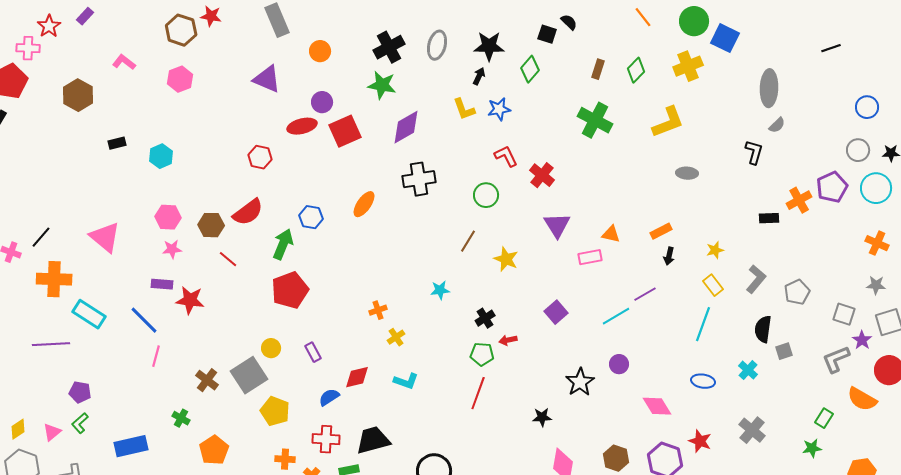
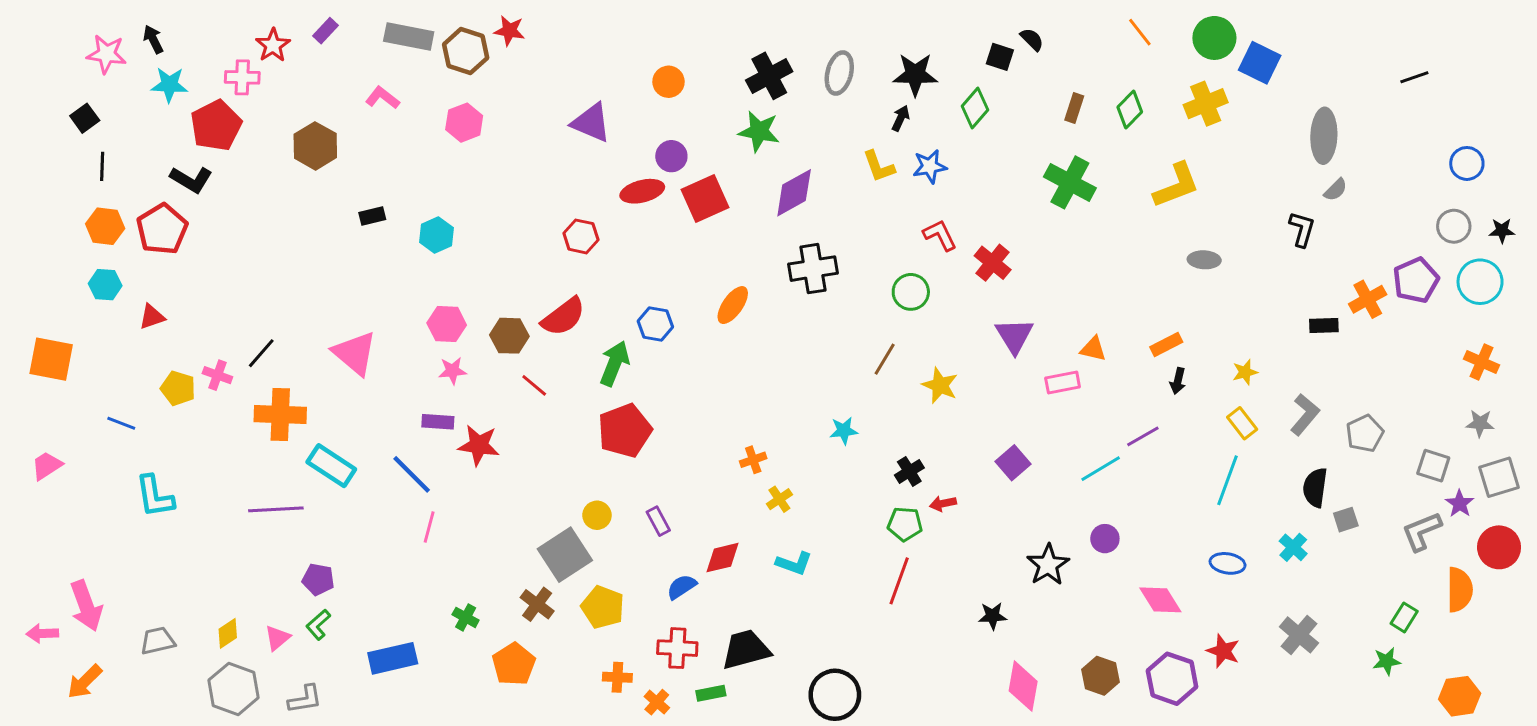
gray rectangle: (277, 20) -> (409, 36), moved, turned -56
brown cross: (207, 380) -> (537, 604), moved
orange semicircle: (862, 399) -> (1460, 590), turned -120

